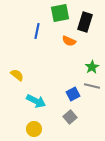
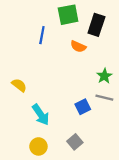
cyan arrow: (36, 101) -> (41, 115), turned 30
gray square: (70, 117) -> (75, 142), moved

